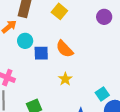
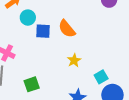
yellow star: (65, 79) -> (74, 60), moved

